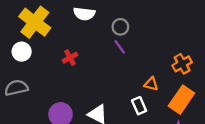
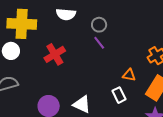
yellow cross: (35, 22) -> (22, 24), turned -32
red cross: (70, 58) -> (55, 54), size x1.5

